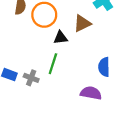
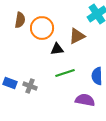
green line: (53, 64) -> (65, 73), moved, turned 54

